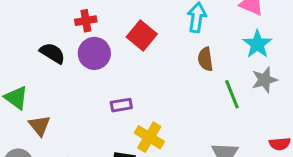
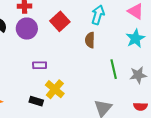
brown semicircle: (205, 59) -> (90, 40), moved
gray star: (264, 80) -> (138, 75), moved

